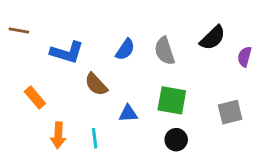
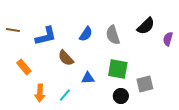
brown line: (19, 31) -> (13, 30), moved
blue L-shape: (67, 52) -> (46, 36), turned -30
gray square: (230, 112) -> (145, 84), moved
cyan line: (95, 138) -> (65, 95), turned 48

